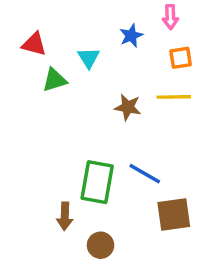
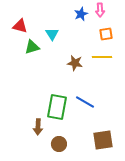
blue star: (131, 36) -> (81, 14), moved
brown square: (174, 215) -> (103, 140), moved

